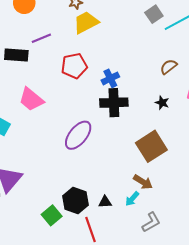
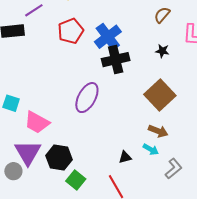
blue cross: (110, 78) -> (108, 37), size x1.5
pink trapezoid: (31, 99) -> (37, 122), moved
cyan arrow: (132, 199) -> (151, 149), turned -91
black hexagon: (75, 200) -> (59, 158), moved

